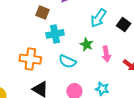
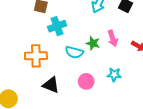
green star: (87, 45) -> (93, 43), moved

